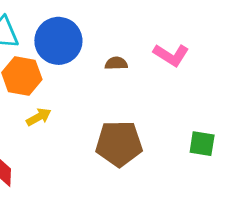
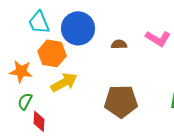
yellow arrow: (39, 117) -> (64, 82), size x1.5

